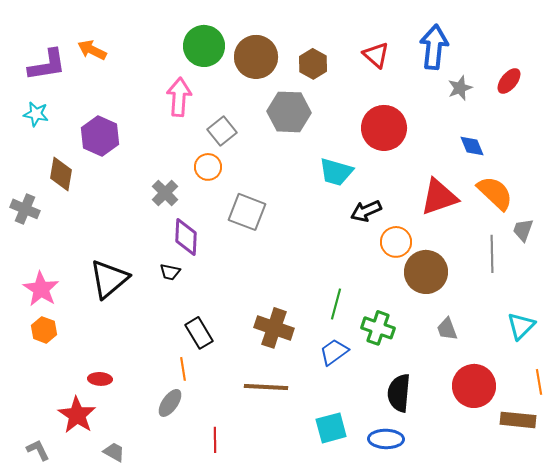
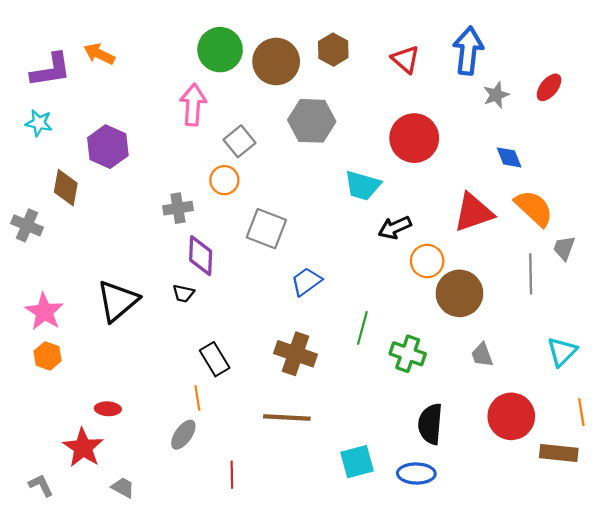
brown hexagon: (313, 64) -> (333, 50), moved
gray cross: (165, 193) -> (178, 208), turned 36
blue trapezoid: (334, 352) -> (306, 282), moved

